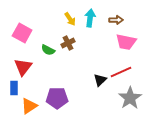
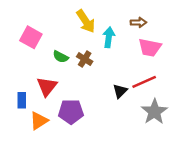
cyan arrow: (90, 18) -> (109, 37), moved
yellow arrow: (70, 19) -> (86, 21), size x1.5
brown cross: (68, 43) -> (85, 59), moved, turned -32
red triangle: (23, 67) -> (47, 86), moved

